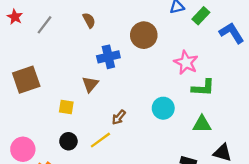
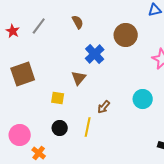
red star: (15, 17) -> (13, 31), moved
blue cross: (108, 57) -> (95, 54), turned -30
yellow line: (100, 140) -> (88, 127), turned -42

